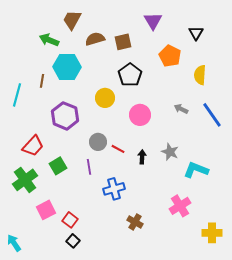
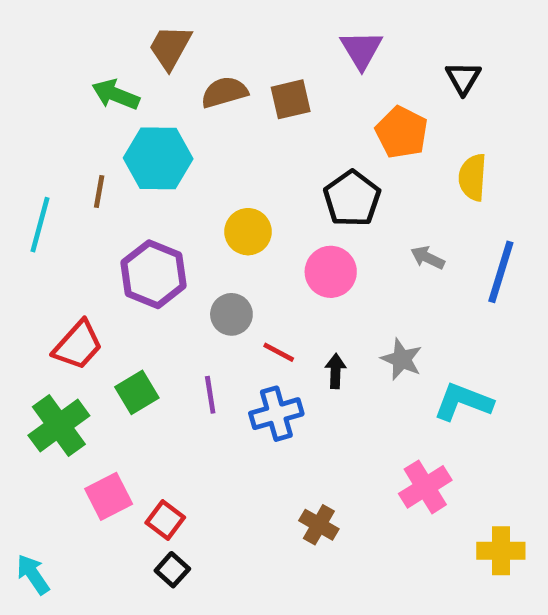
black pentagon: (130, 75) -> (352, 199), moved
blue line: (212, 115) -> (501, 272), turned 52
gray circle: (98, 142) -> (231, 314), moved
blue cross: (114, 189) -> (276, 414), moved

